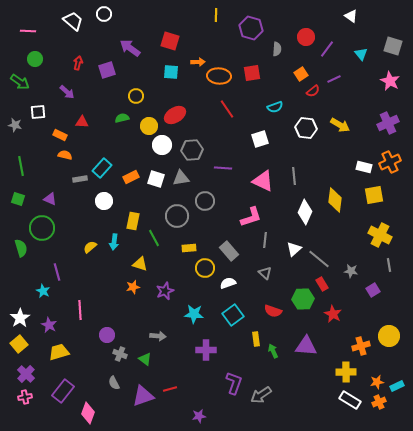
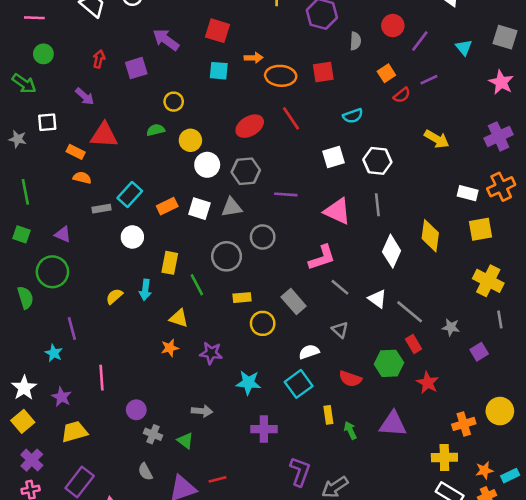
red ellipse: (175, 115) -> (250, 126), moved
red triangle: (82, 122) -> (104, 135), size x1.6
white hexagon: (306, 128) -> (377, 161), moved
gray line: (265, 240) -> (340, 287), turned -56
white triangle: (294, 249) -> (377, 299), turned -42
white semicircle: (228, 283) -> (309, 352), moved
purple star: (165, 291) -> (211, 353), turned 30

